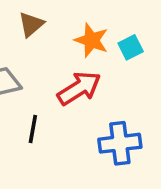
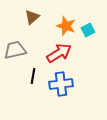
blue cross: (120, 143) -> (61, 84), moved

